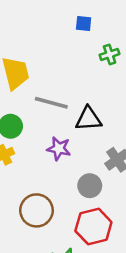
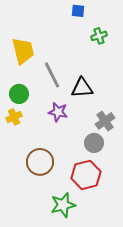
gray line: (51, 103) -> (52, 75), turned 48
gray circle: (90, 186) -> (94, 143), moved

